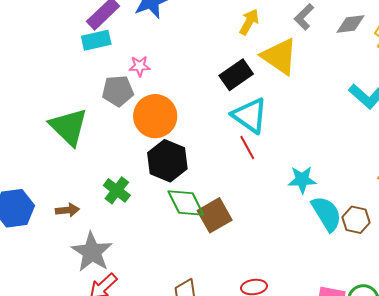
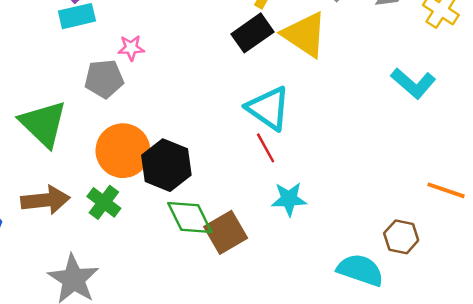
black rectangle: (236, 75) -> (252, 33), moved
orange circle: (155, 116) -> (123, 151), moved
cyan star: (302, 180) -> (289, 199), moved
brown arrow: (67, 210) -> (45, 200), moved, size x1.6
cyan semicircle: (327, 214) -> (360, 270), moved, turned -39

